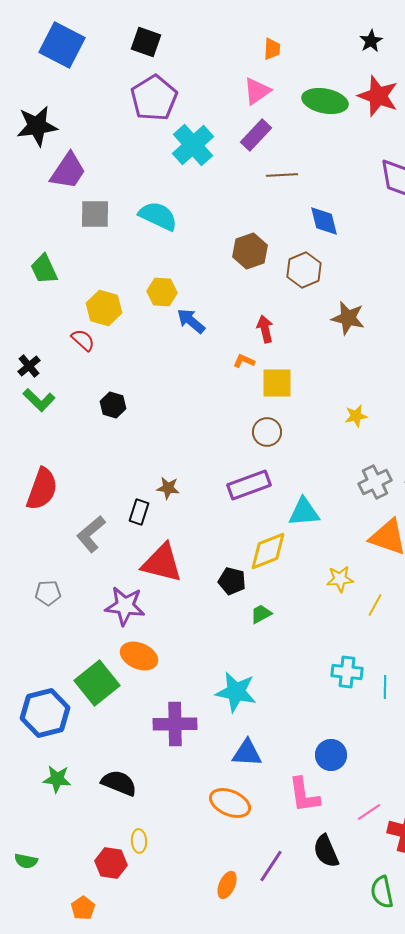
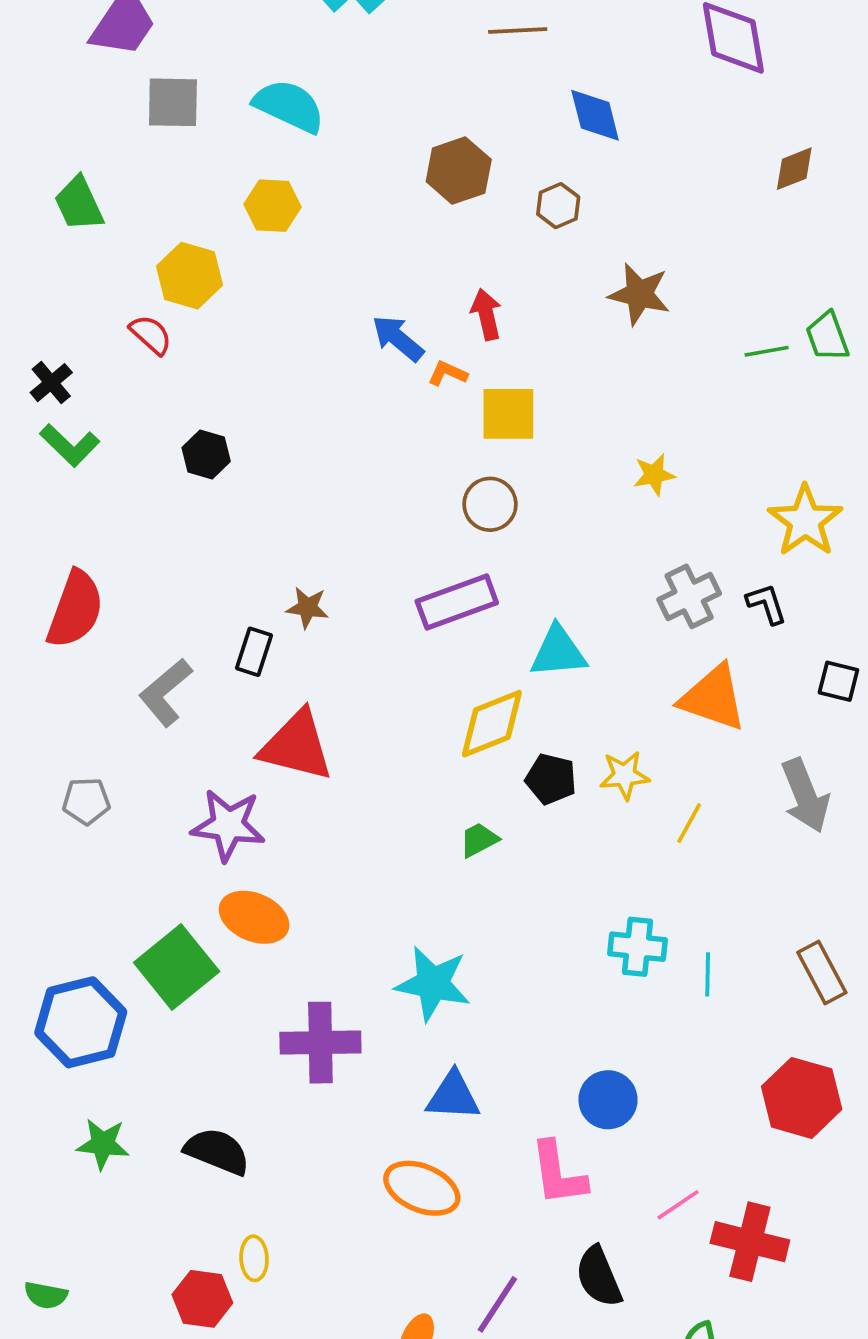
brown hexagon: (304, 270) -> (558, 206), size x0.7
yellow hexagon: (162, 292) -> (272, 206), moved
blue arrow: (191, 321) -> (398, 338), moved
black pentagon: (232, 581) -> (551, 779), moved

